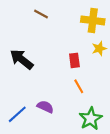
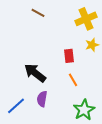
yellow cross: (93, 20) -> (86, 19), turned -30
black arrow: (22, 59) -> (35, 73), moved
purple semicircle: (45, 107) -> (42, 99), turned -105

